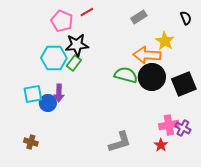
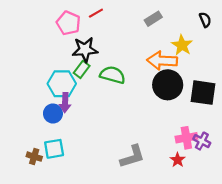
cyan hexagon: (54, 58) -> (62, 84), moved
green semicircle: (126, 75) -> (113, 75), moved
black square: (184, 84) -> (203, 93), turned 30
cyan square: (33, 94) -> (54, 149), moved

